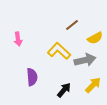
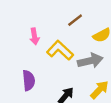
pink arrow: (18, 39) -> (34, 36), moved

